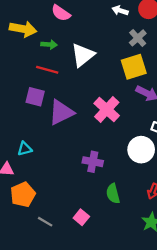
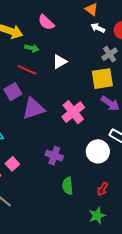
white triangle: (83, 55) -> (60, 62), size x0.7
purple square: (35, 97) -> (13, 92), turned 36
pink square: (81, 217) -> (12, 164), moved

